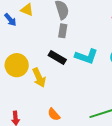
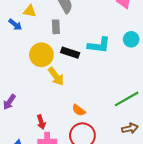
gray rectangle: (63, 31) -> (56, 27), moved
yellow circle: (17, 65) -> (41, 55), moved

